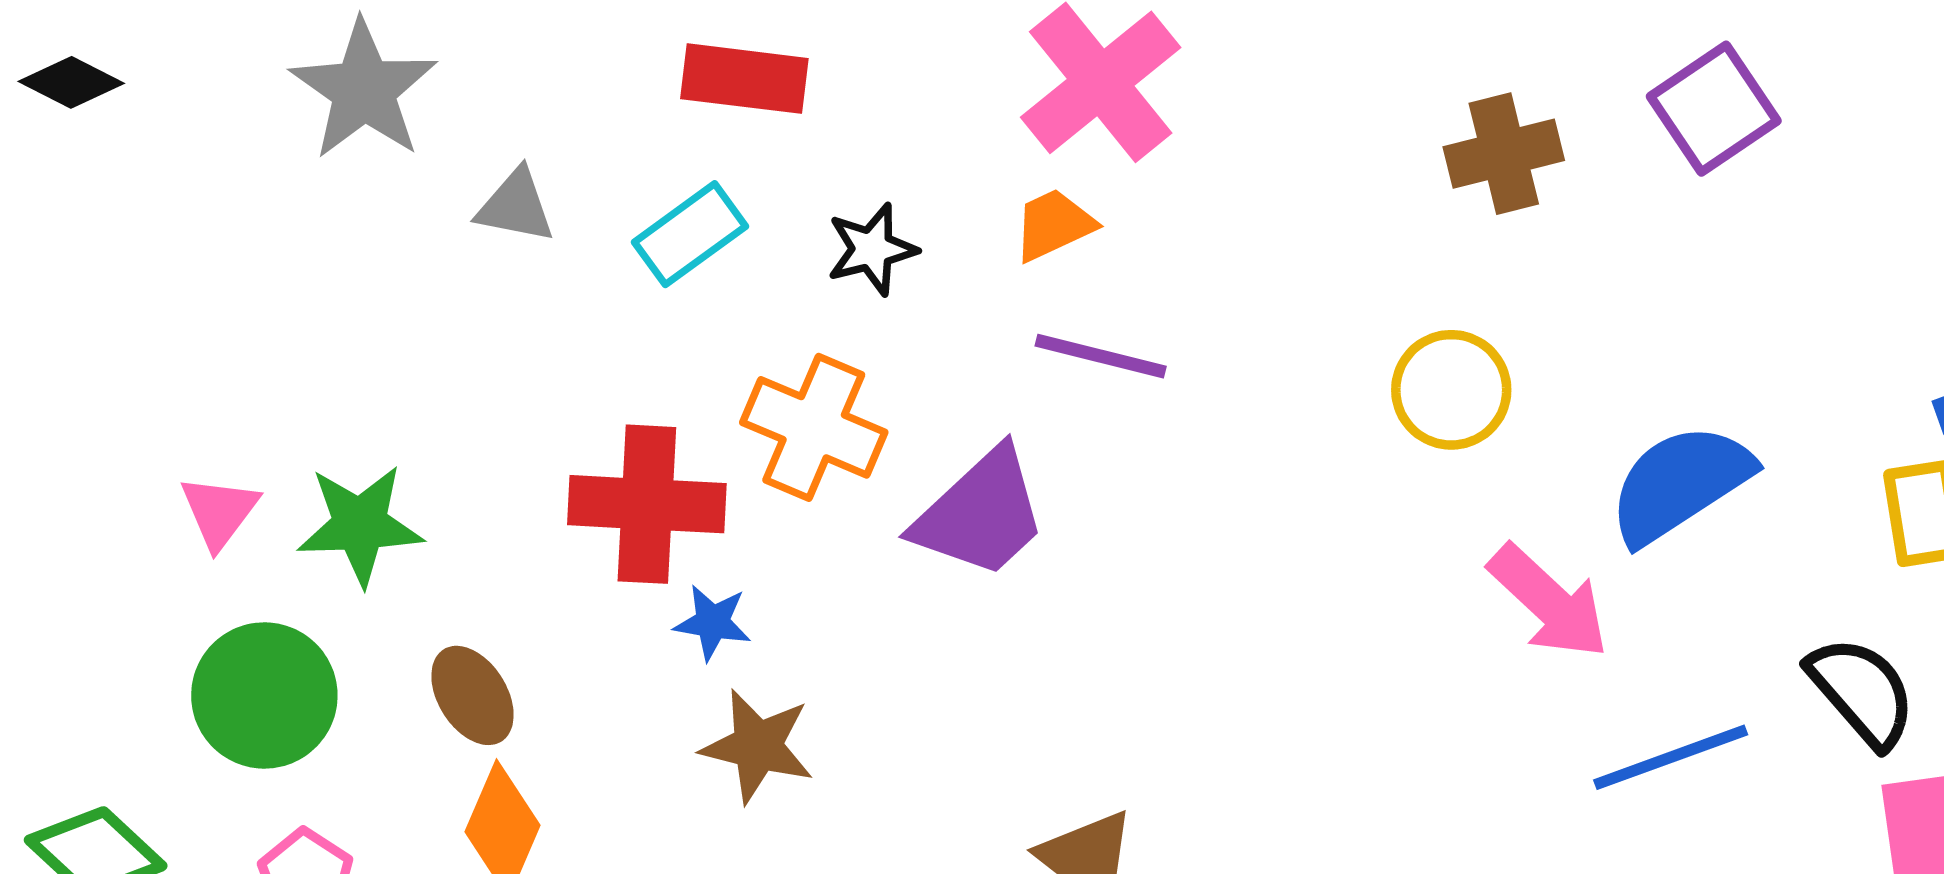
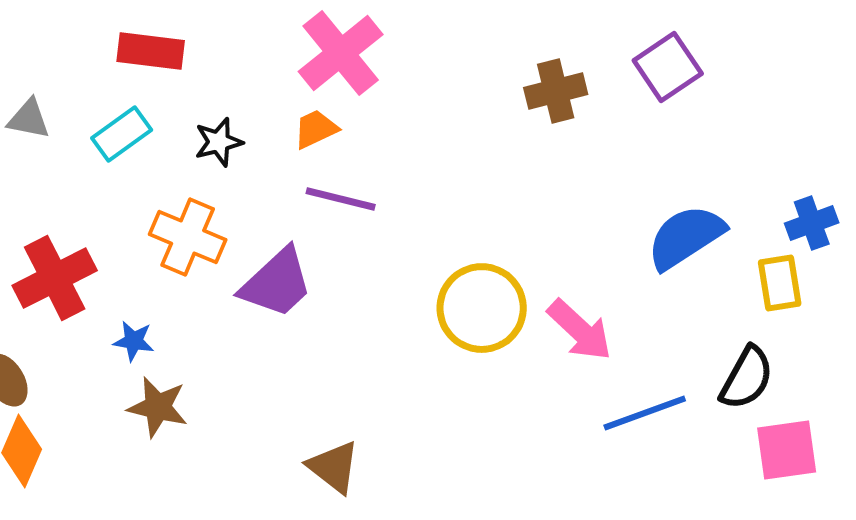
yellow circle: (1451, 390) -> (482, 308), moved, size x1.4
blue semicircle: (1680, 484) -> (686, 237), moved
red cross: (647, 504) -> (55, 278), moved, turned -30
black semicircle: (1862, 692) -> (747, 378), turned 70

